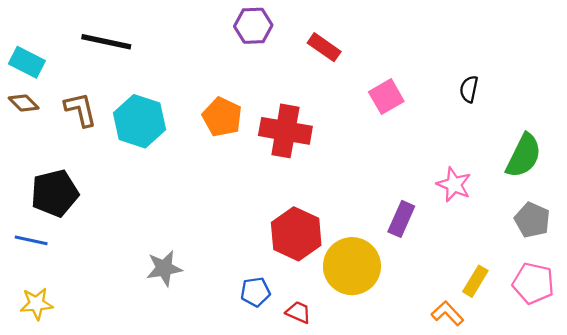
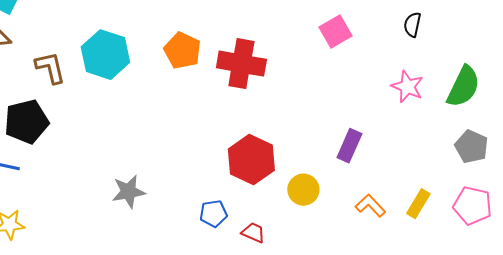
brown L-shape: (80, 109) -> (50, 68), moved
pink star: (454, 185) -> (407, 87), moved
yellow circle: (352, 266) -> (303, 190), size x0.6
orange L-shape: (447, 313) -> (370, 206), moved

